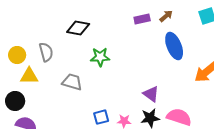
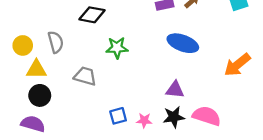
blue ellipse: (174, 46) -> (183, 43), moved, turned -48
purple triangle: (151, 94) -> (175, 90), turned -30
black circle: (15, 101) -> (40, 95), moved

